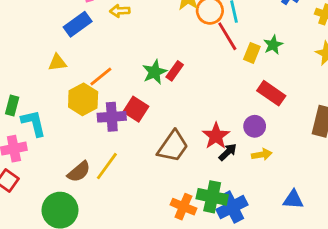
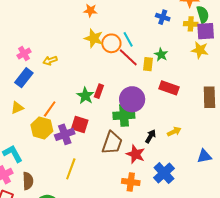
purple circle: (255, 126) -> (132, 99), moved, size x1.6
red star: (216, 136) -> (136, 154), moved
brown semicircle: (79, 172) -> (28, 181), moved, turned -36
green cross: (212, 197) -> (124, 115), moved

